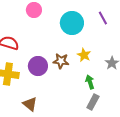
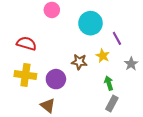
purple line: (103, 18) -> (117, 38), moved
purple circle: (38, 66) -> (56, 79), moved

